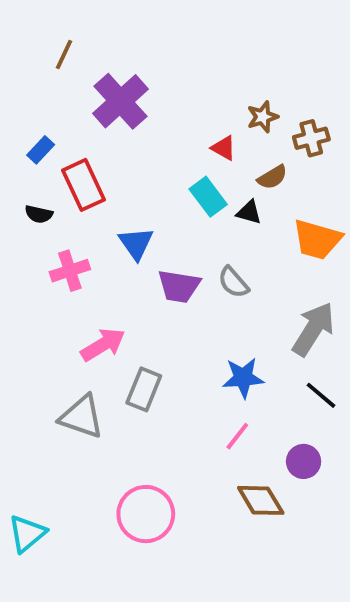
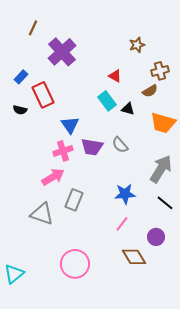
brown star: (263, 117) -> (137, 45), moved
brown semicircle: (272, 177) -> (150, 91), moved
pink cross: (70, 271) -> (63, 151), moved

